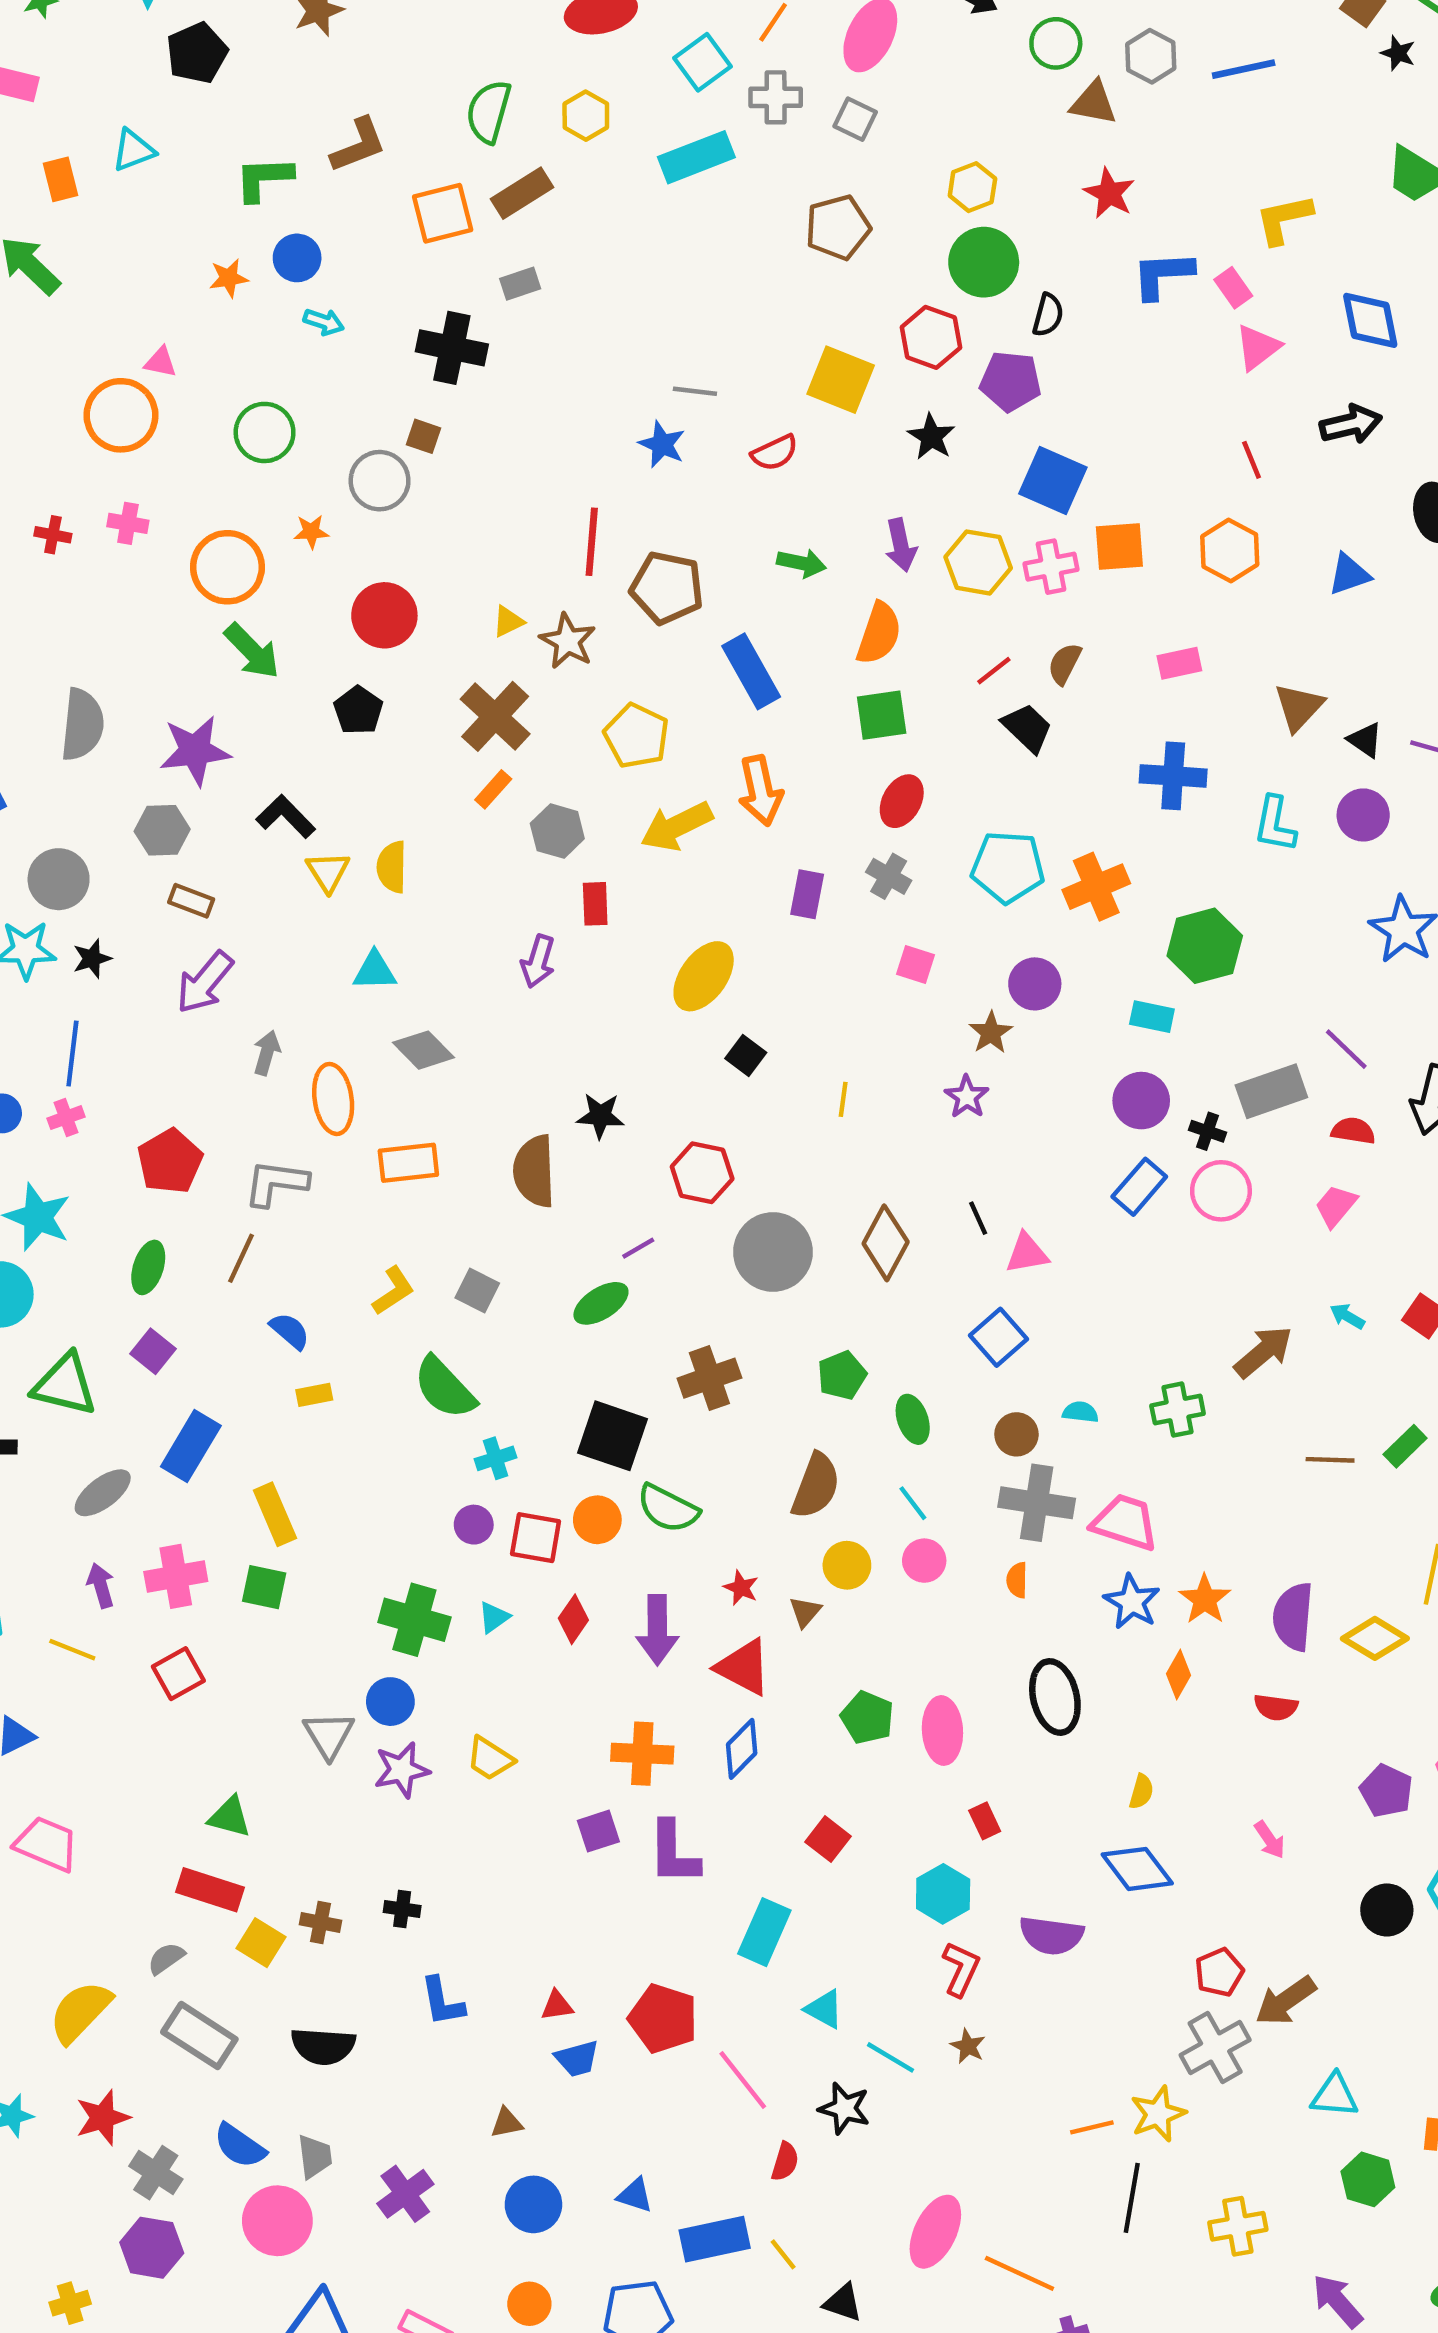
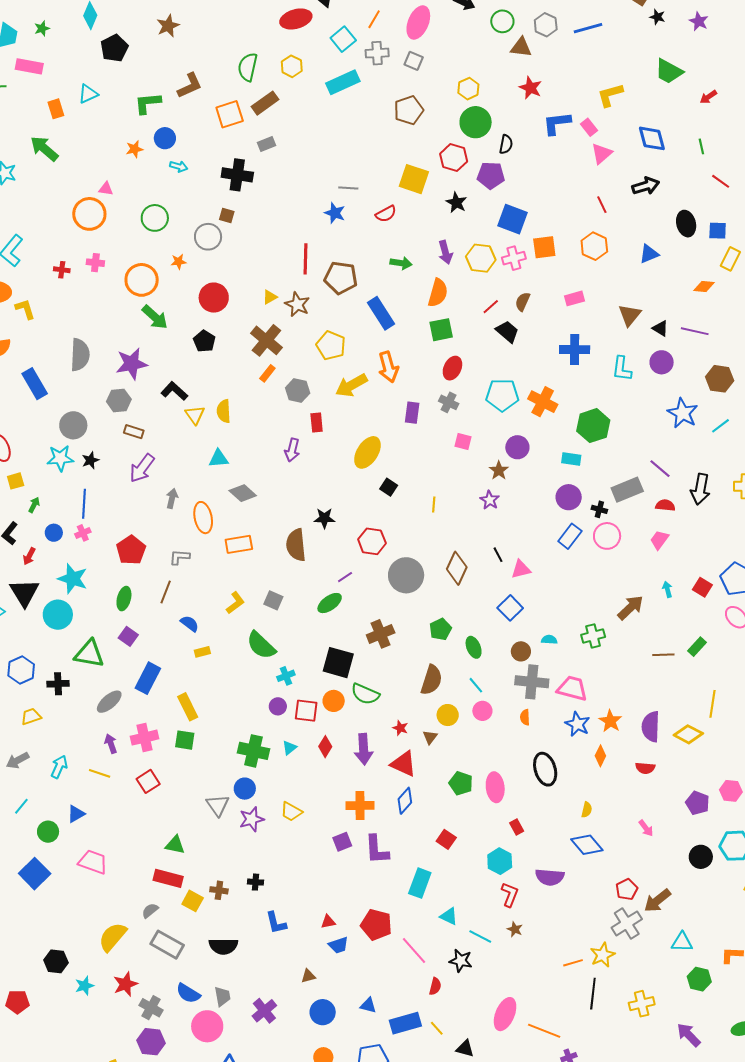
orange cross: (1096, 887) -> (543, 402), turned -36
gray L-shape: (276, 1183) -> (180, 557), size x0.7
cyan arrow: (1347, 1316) -> (667, 589), turned 49

